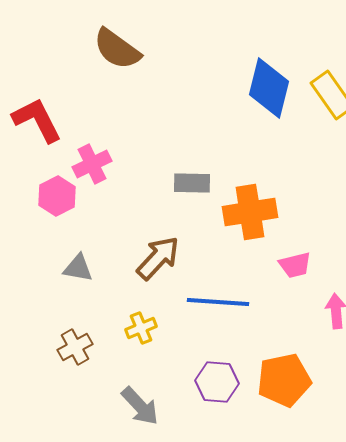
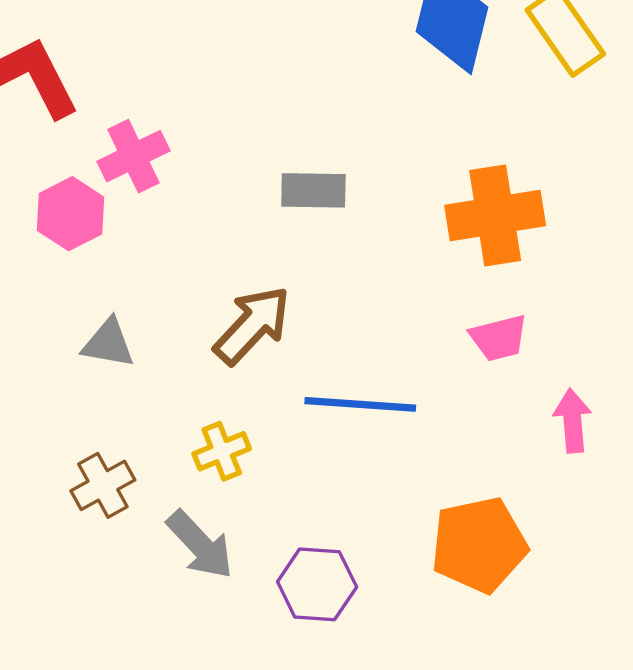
orange cross: (250, 212) -> (495, 216), moved
purple hexagon: (217, 382) -> (317, 584), moved
gray arrow: (140, 406) -> (200, 545), moved

